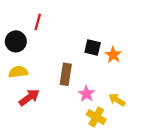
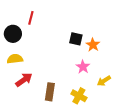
brown rectangle: (66, 74) -> (50, 92), moved
pink star: (86, 94) -> (83, 67), moved
yellow arrow: (117, 100) -> (104, 81), moved, turned -64

